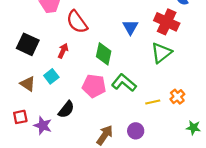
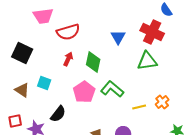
red semicircle: (77, 22) -> (68, 32), turned -70
red arrow: (63, 51) -> (68, 59), moved
green triangle: (161, 53) -> (147, 61), turned 30
cyan square: (51, 76) -> (44, 83), turned -32
pink pentagon: (94, 86) -> (84, 92), turned 30

